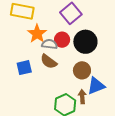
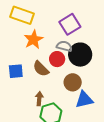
red circle: (62, 40) -> (57, 59), moved
gray semicircle: (50, 44) -> (64, 46), moved
brown arrow: (82, 97) -> (39, 99), moved

